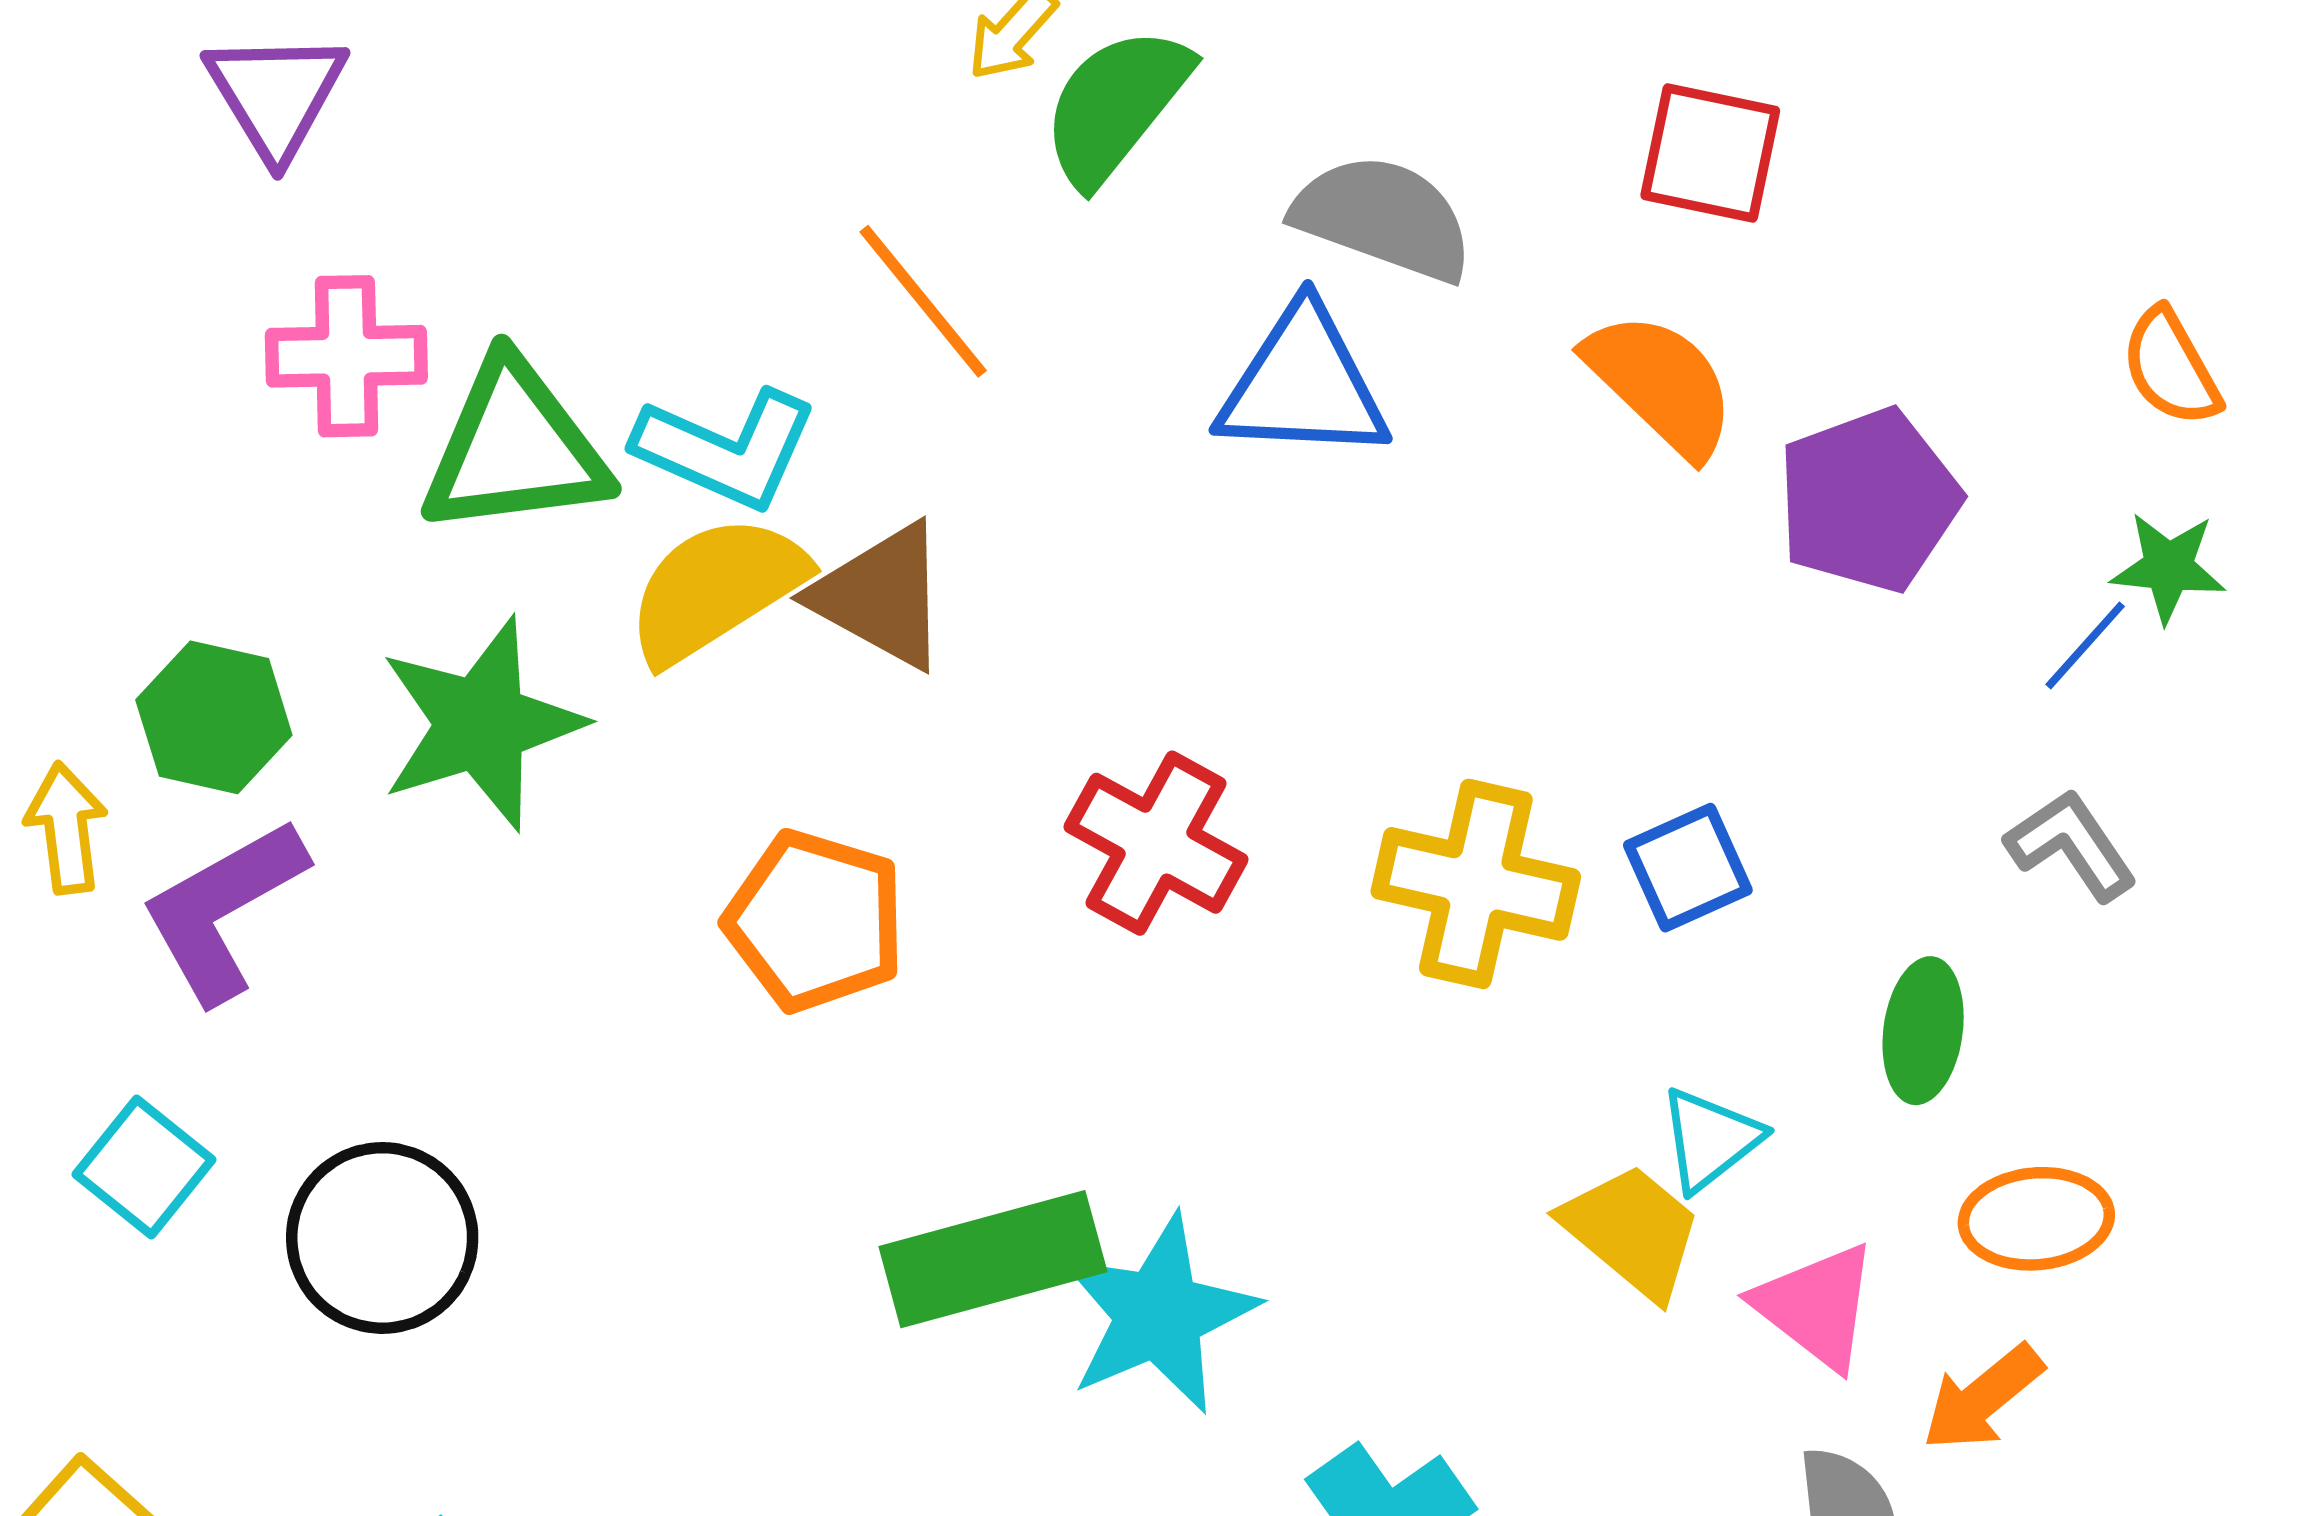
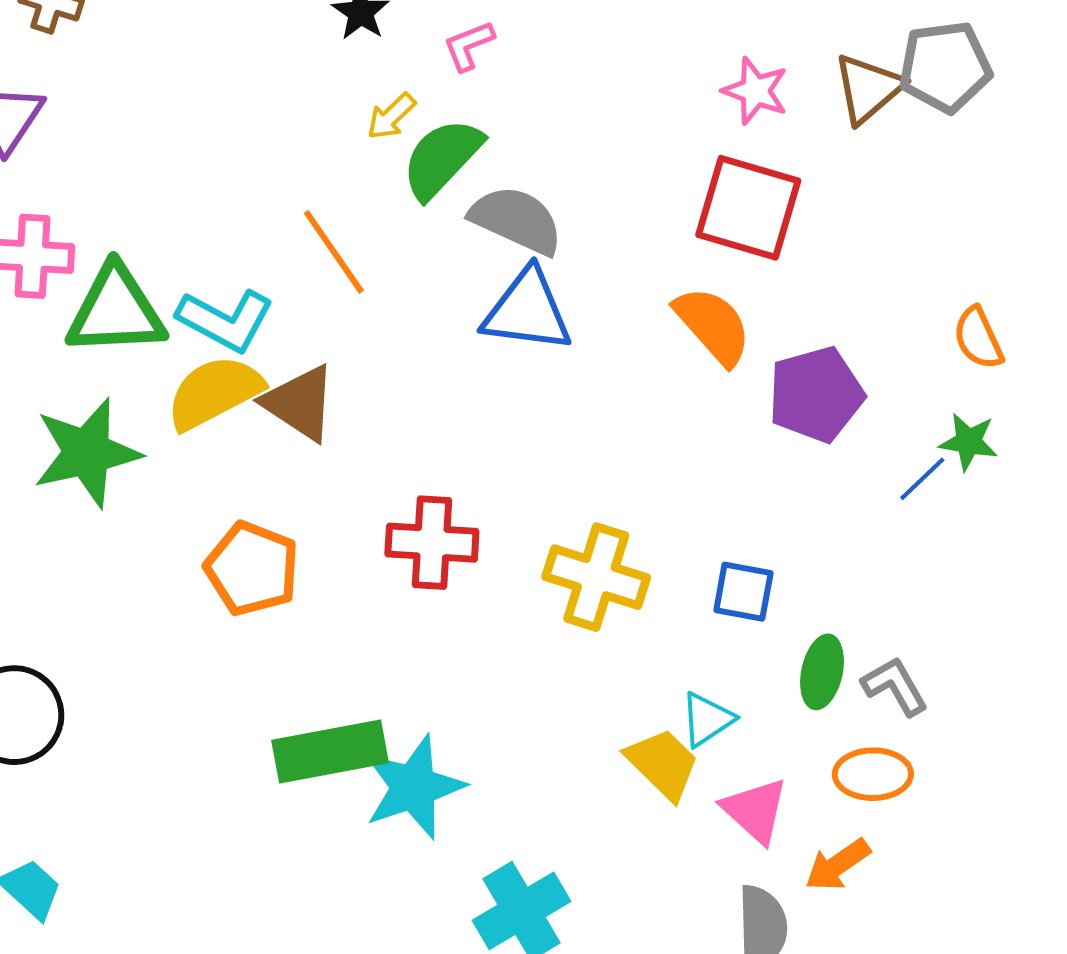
red square: (1710, 153) -> (748, 208), size x1.4
gray semicircle: (1383, 218) -> (516, 220), moved
red cross: (1156, 843) -> (432, 543), turned -30
gray L-shape: (2071, 845) -> (895, 686), moved
blue square: (1688, 868) -> (743, 592), moved, turned 30

